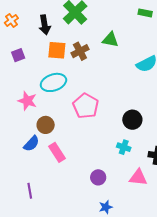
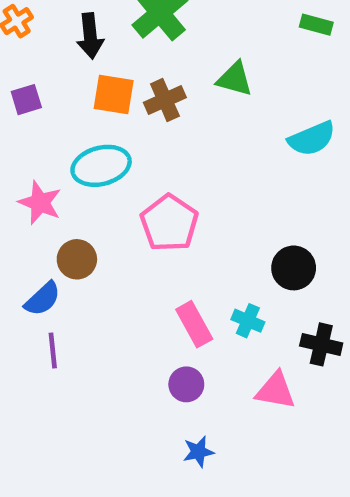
black circle: (132, 120) -> (294, 268), moved
pink rectangle: (57, 152) -> (194, 324), moved
purple line: (30, 191) -> (53, 351), moved

